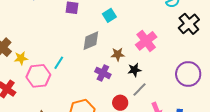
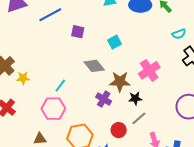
gray diamond: (91, 41) -> (94, 66), turned 70
brown star: (118, 54) -> (120, 82), size x1.5
pink hexagon: (38, 76) -> (53, 109), moved

